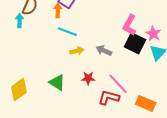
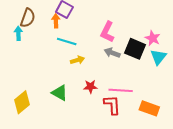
pink L-shape: (129, 25) -> (107, 32), moved
gray arrow: (104, 50) -> (112, 53), moved
pink line: (118, 84) -> (121, 90), turned -40
red L-shape: (109, 98) -> (112, 105), turned 75

